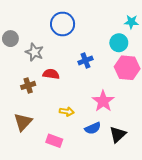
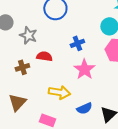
pink star: (103, 101) -> (84, 69), moved
yellow arrow: (67, 112) -> (59, 92), size x1.5

